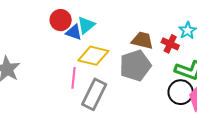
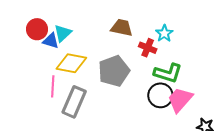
brown trapezoid: (142, 40) -> (122, 28), moved

